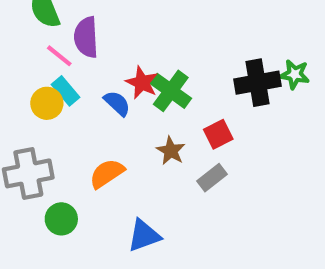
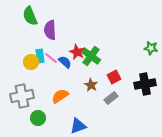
pink line: (59, 56) -> (51, 58), moved
black cross: (257, 83) -> (145, 84), moved
cyan rectangle: (65, 91) -> (40, 56), turned 32

